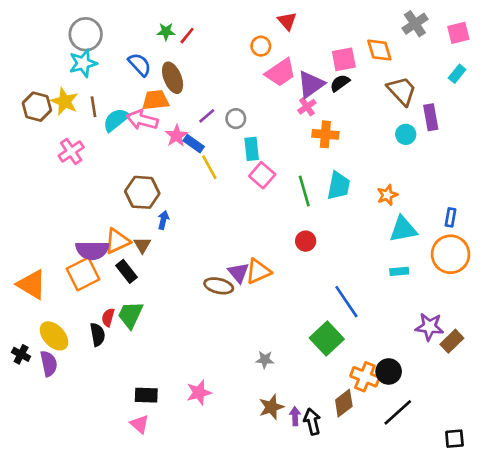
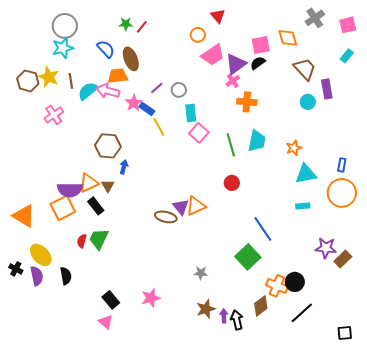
black semicircle: (97, 335) -> (66, 276), moved
black rectangle: (146, 395) -> (111, 300), turned 48

